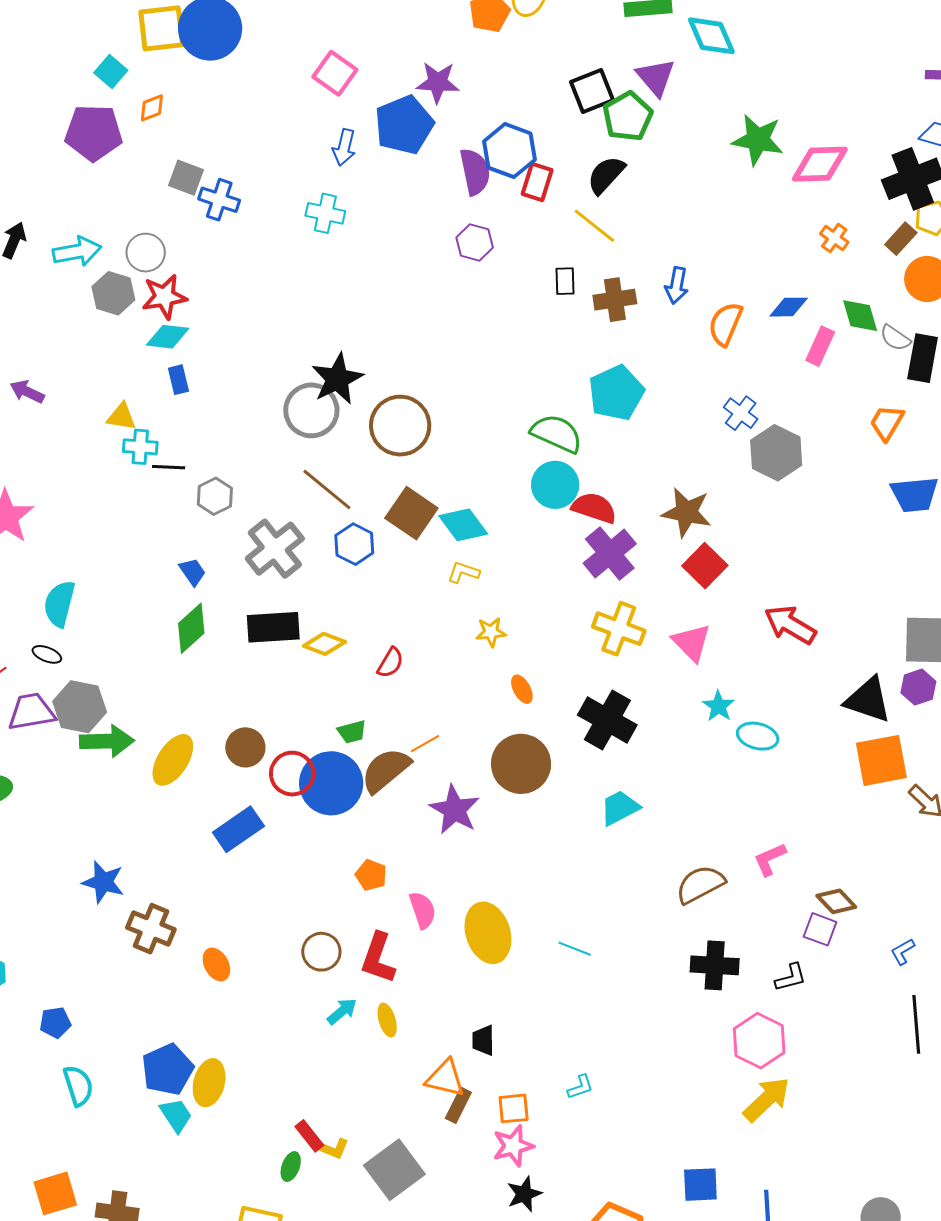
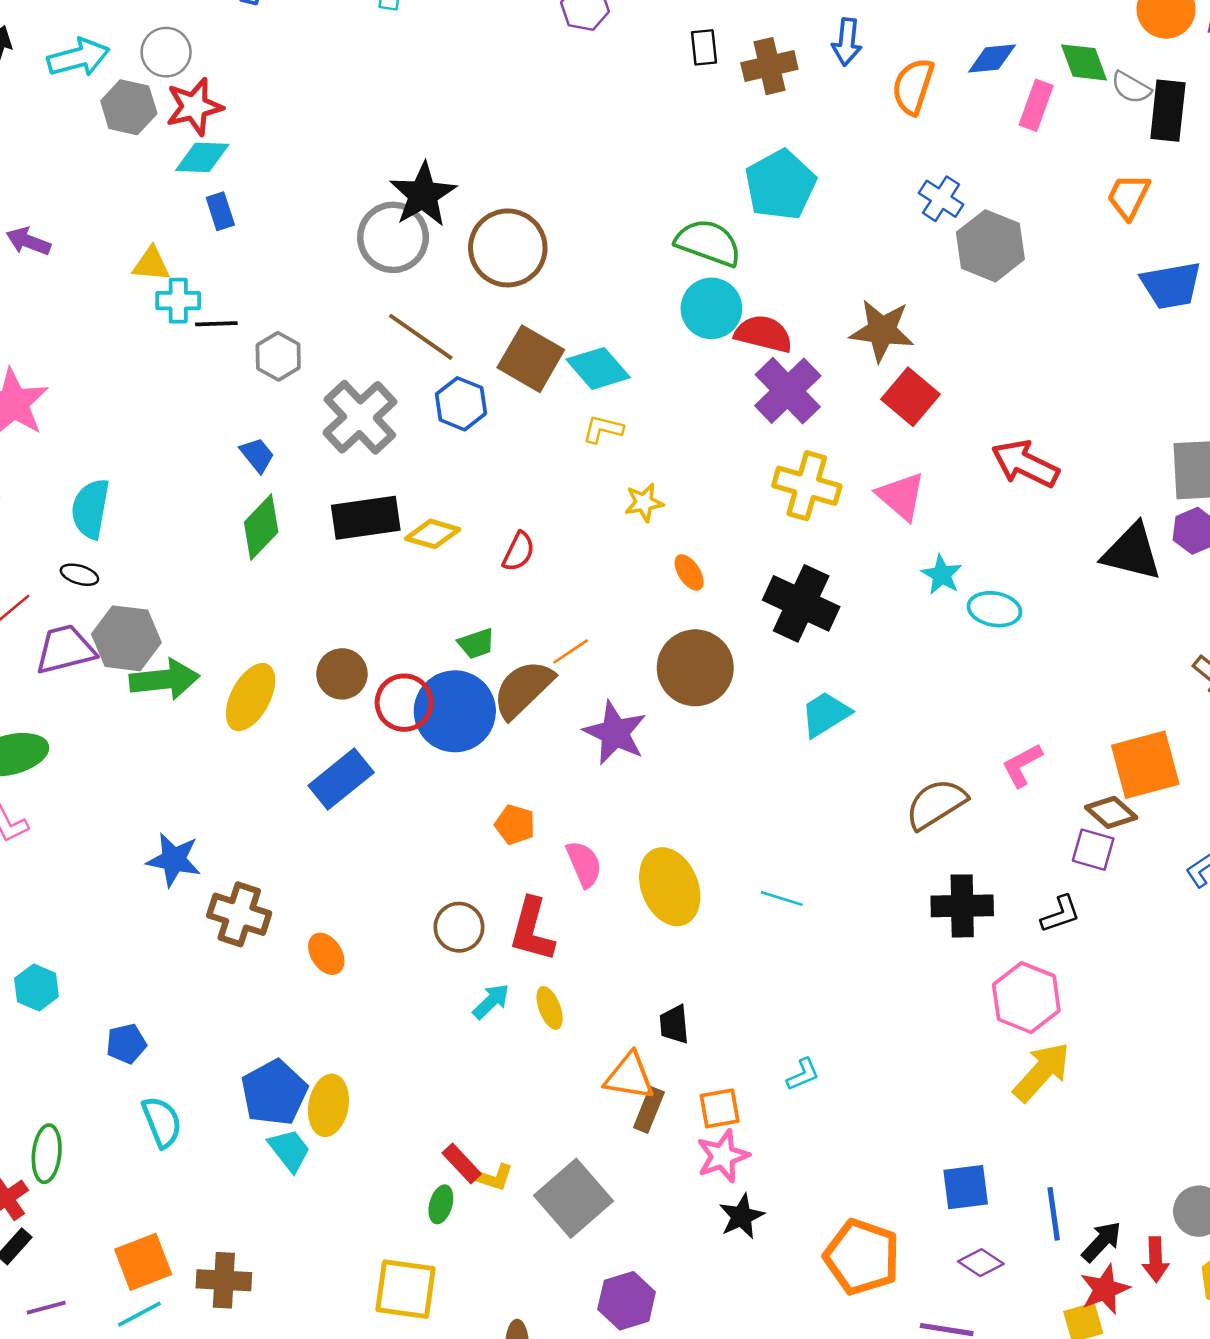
orange square: (881, 760) -> (1145, 765), moved

